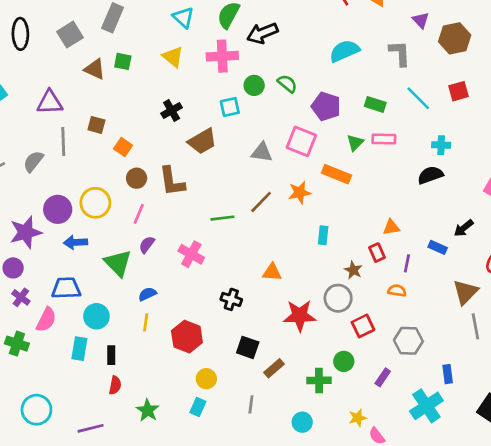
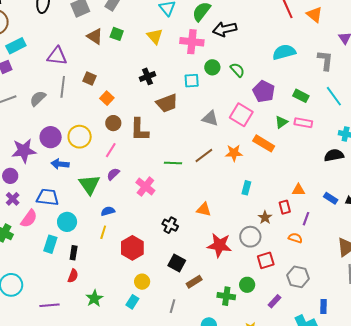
blue rectangle: (438, 247) -> (331, 198), moved

